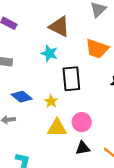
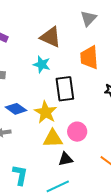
orange trapezoid: (97, 49) -> (89, 58), turned 70
yellow star: (51, 101) -> (46, 112), size x1.6
black triangle: (83, 148) -> (65, 159), moved

